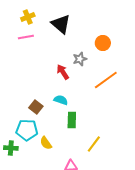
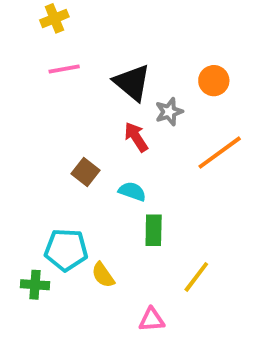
yellow cross: (28, 17) -> (54, 18), moved
black triangle: (61, 24) -> (132, 83), moved
brown square: (36, 107) -> (86, 172), moved

